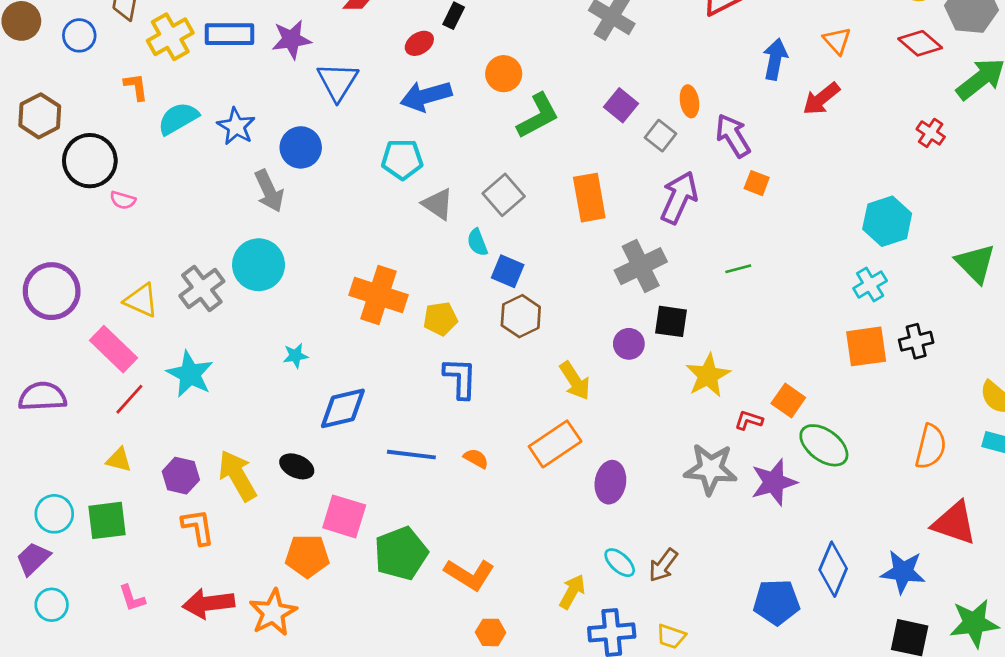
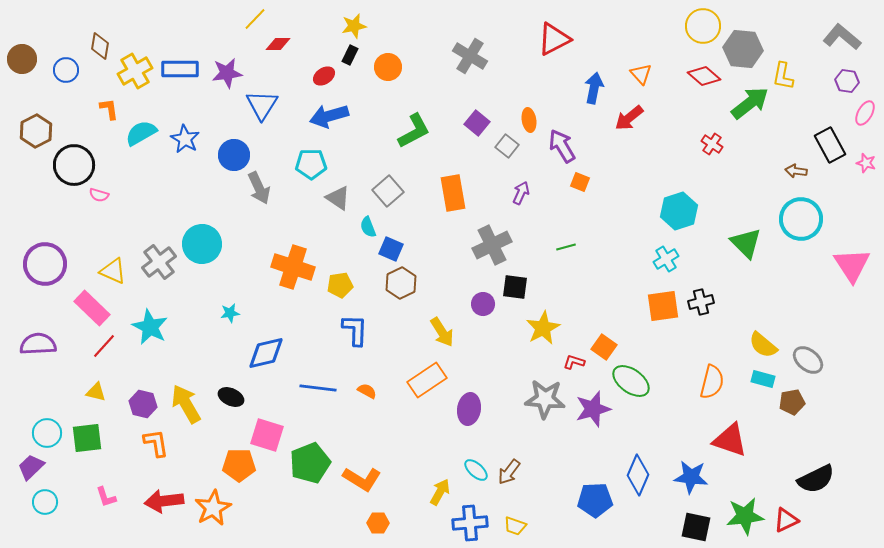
orange circle: (504, 74) -> (388, 67), moved
gray arrow: (269, 191) -> (259, 188), moved
purple arrow: (679, 198) -> (521, 193), size x0.6

